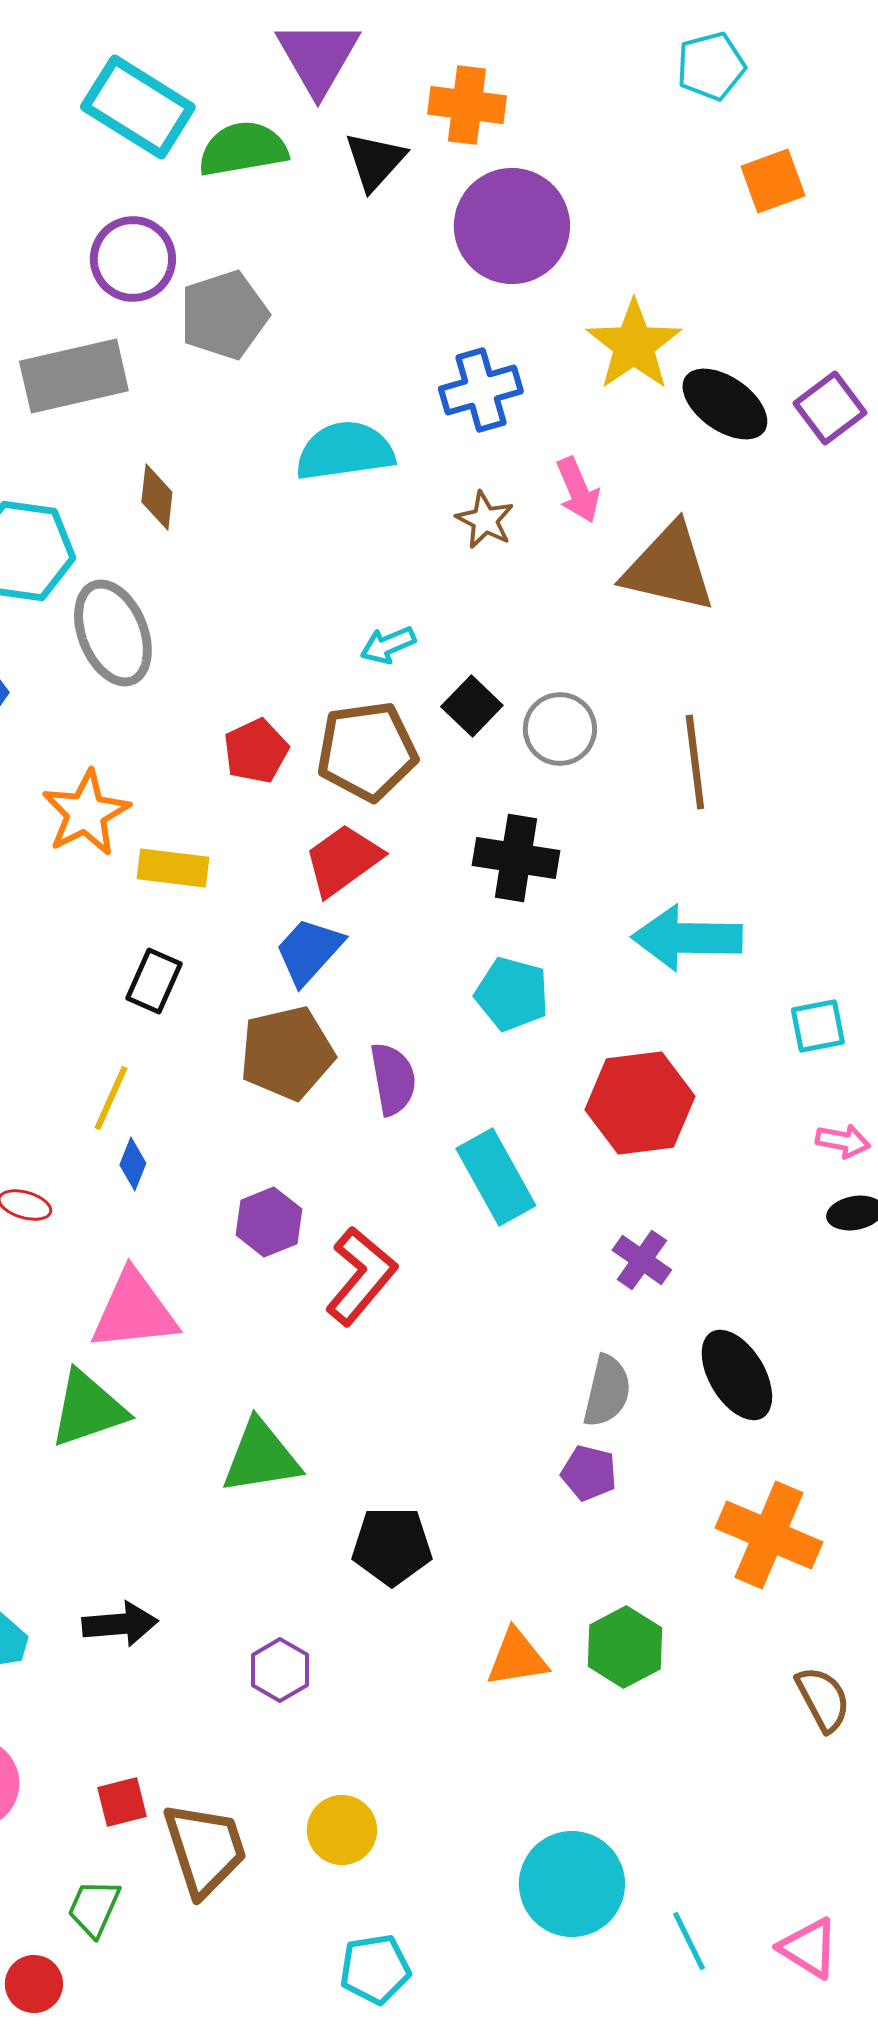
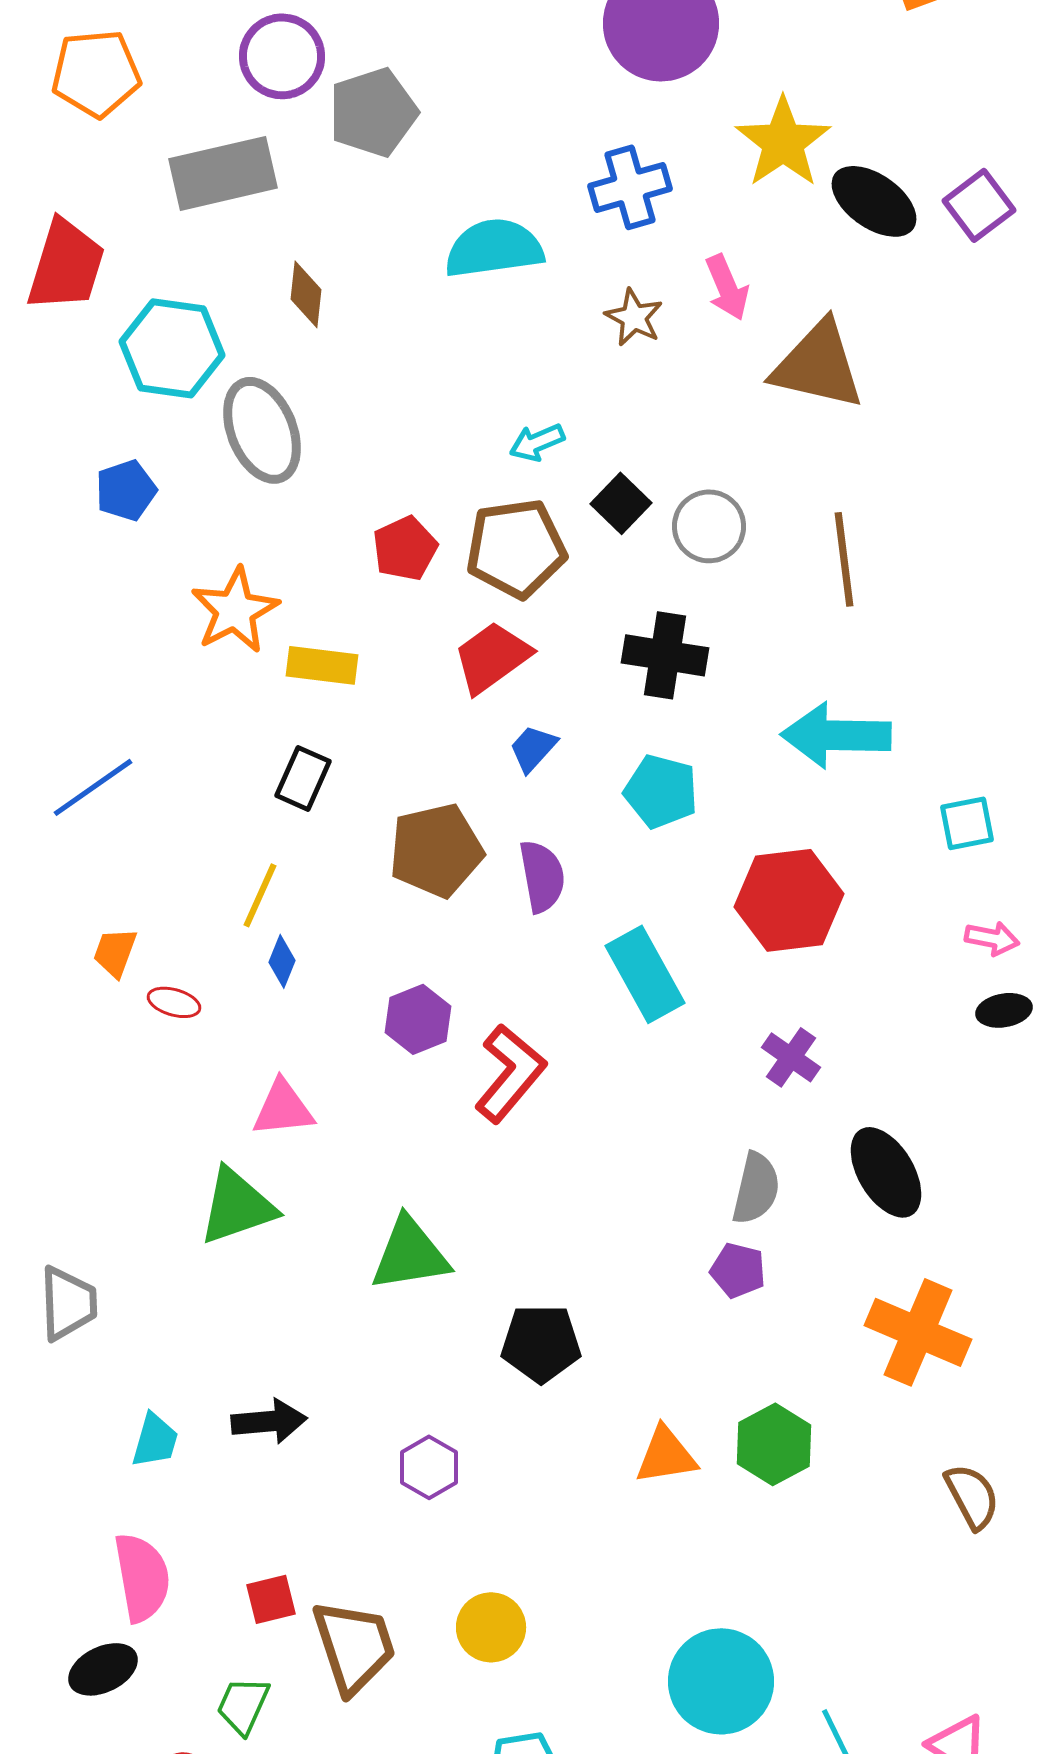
blue trapezoid: (309, 951) -> (533, 748), moved, size x0.7
pink triangle: (134, 1311) -> (283, 1108), size x0.7

